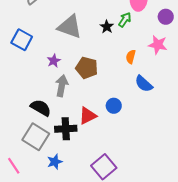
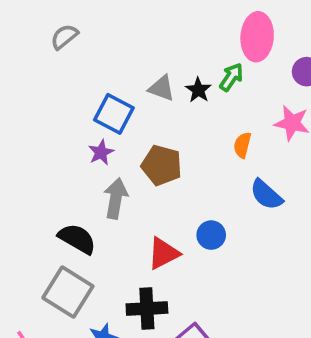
gray triangle: (70, 27) -> (162, 88), moved, size x0.6
blue square: (22, 40) -> (114, 114), moved
black cross: (66, 129) -> (147, 309), moved

